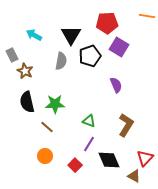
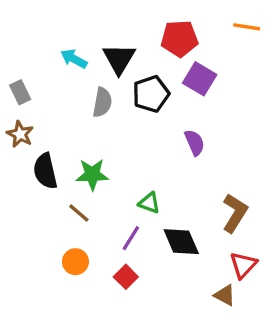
cyan arrow: (34, 35) -> (74, 59), moved
brown star: (25, 71) -> (20, 134), moved
brown L-shape: (126, 125) -> (235, 213), moved
purple line: (89, 144) -> (131, 238), moved
black diamond: (109, 160) -> (181, 242), moved

